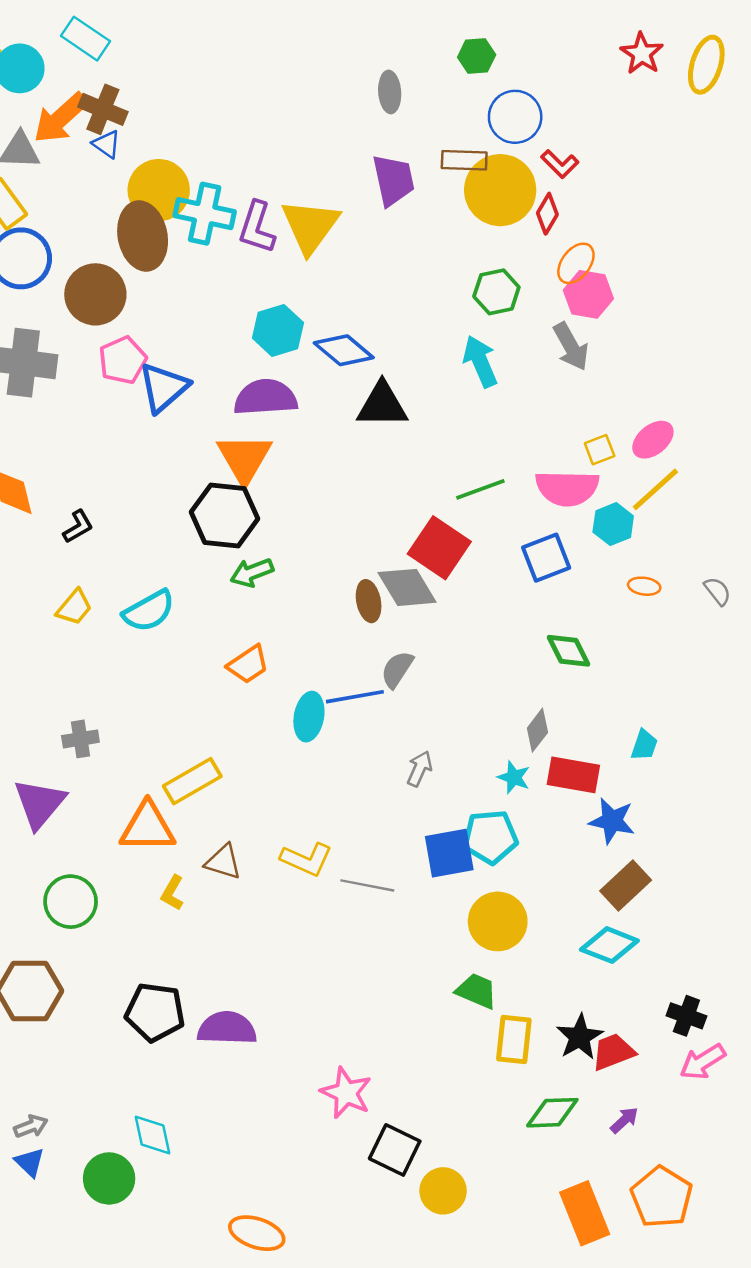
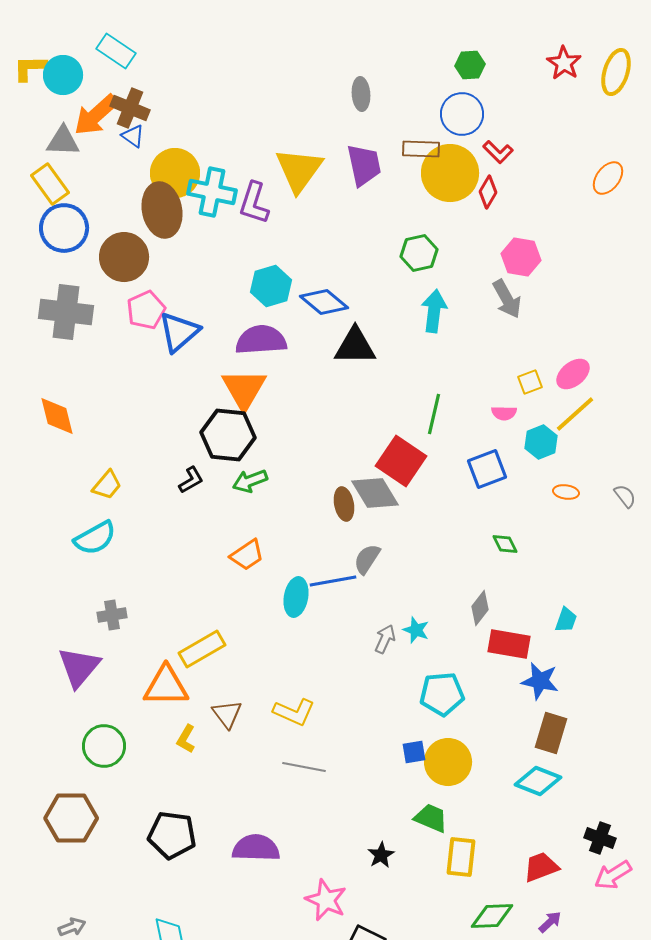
green hexagon: (477, 56) -> (470, 65), moved
yellow triangle: (310, 226) -> (299, 170), moved
orange ellipse: (576, 263) -> (608, 178), moved
green hexagon: (496, 292) -> (419, 253), moved
cyan arrow: (480, 361) -> (434, 311), turned 30
pink semicircle: (567, 488) -> (504, 413), size x0.5
green line: (480, 489) -> (434, 414), turned -57
black L-shape: (78, 527) -> (191, 480), moved
yellow trapezoid: (74, 607) -> (107, 485), moved
cyan semicircle: (149, 611) -> (95, 538), moved
green diamond: (568, 651) -> (505, 544), size x0.7
cyan star: (514, 777) -> (416, 630), moved
blue square: (449, 853) -> (414, 752), moved, size x0.6
brown triangle: (223, 862) -> (227, 714), turned 36
gray line: (367, 885) -> (304, 767), moved
brown rectangle: (626, 885) -> (551, 733), turned -30
purple semicircle: (227, 1028) -> (256, 848), moved
black star: (580, 1037) -> (381, 855), moved, size x0.7

